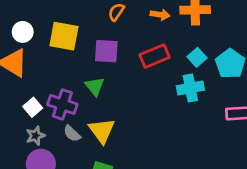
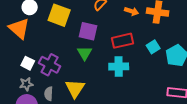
green triangle: (95, 86) -> (85, 53), moved
cyan cross: (190, 88) -> (119, 66), moved
white square: (33, 107) -> (28, 63), turned -32
gray semicircle: (72, 134) -> (49, 94), moved, turned 40

